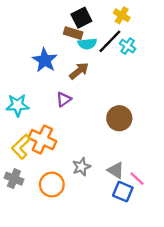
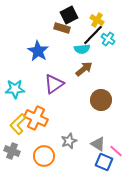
yellow cross: (122, 15) -> (97, 20), moved
cyan semicircle: (87, 44) -> (82, 49), moved
brown arrow: (79, 71) -> (84, 69), moved
purple triangle: (64, 99) -> (54, 84), size x1.5

